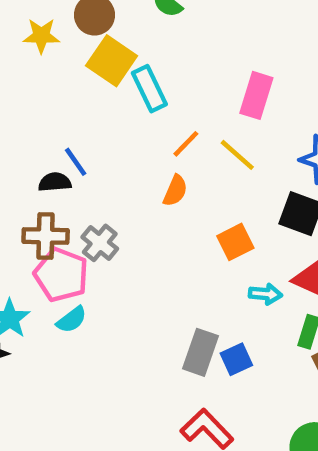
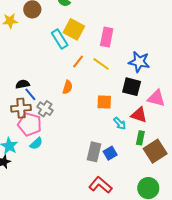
yellow square: (112, 61) -> (74, 29), moved
blue line: (76, 162) -> (30, 94), moved
orange semicircle: (175, 191) -> (68, 87), moved
orange square: (235, 242) -> (104, 102), turned 35
cyan arrow: (265, 294) -> (120, 123), turned 48

